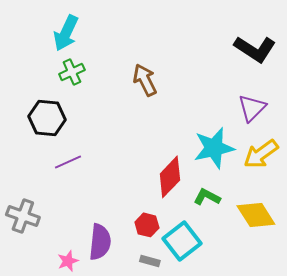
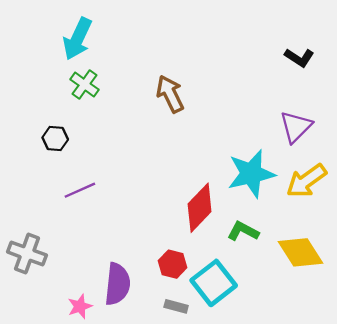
black L-shape: (255, 49) -> (299, 58), size x0.6
green cross: (72, 72) -> (85, 85), turned -30
black hexagon: (47, 118) -> (55, 139), size x0.6

